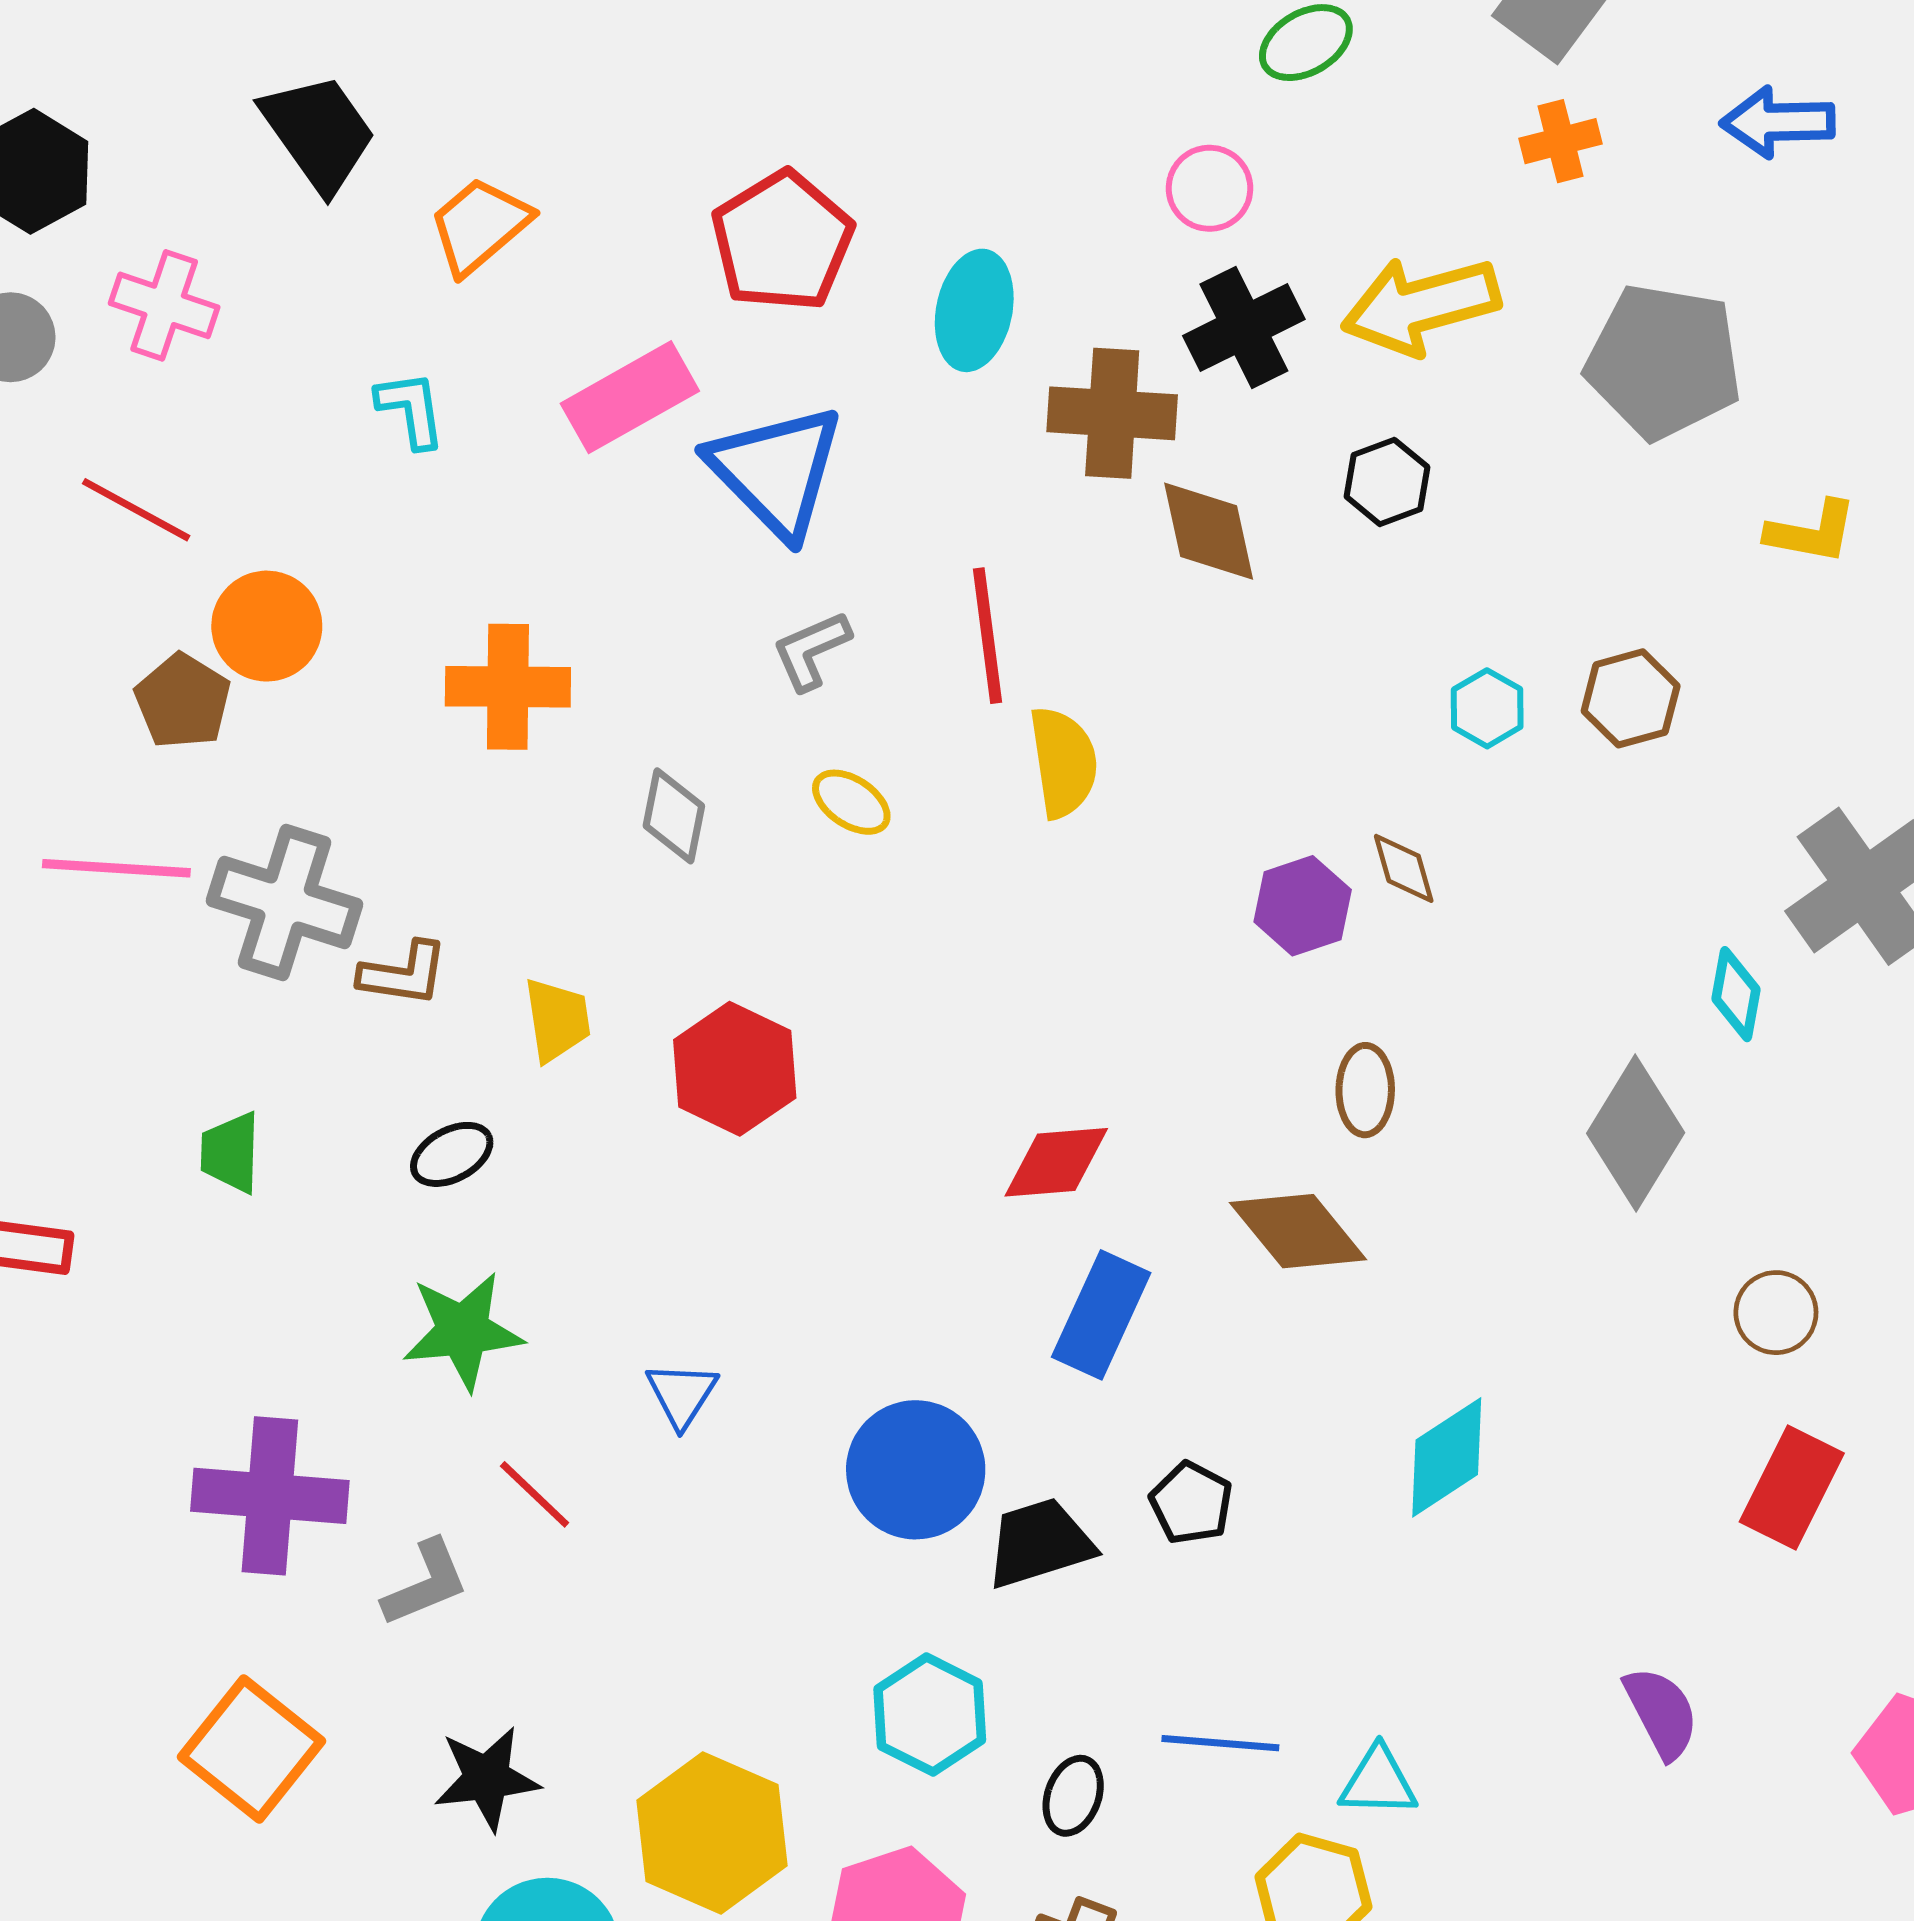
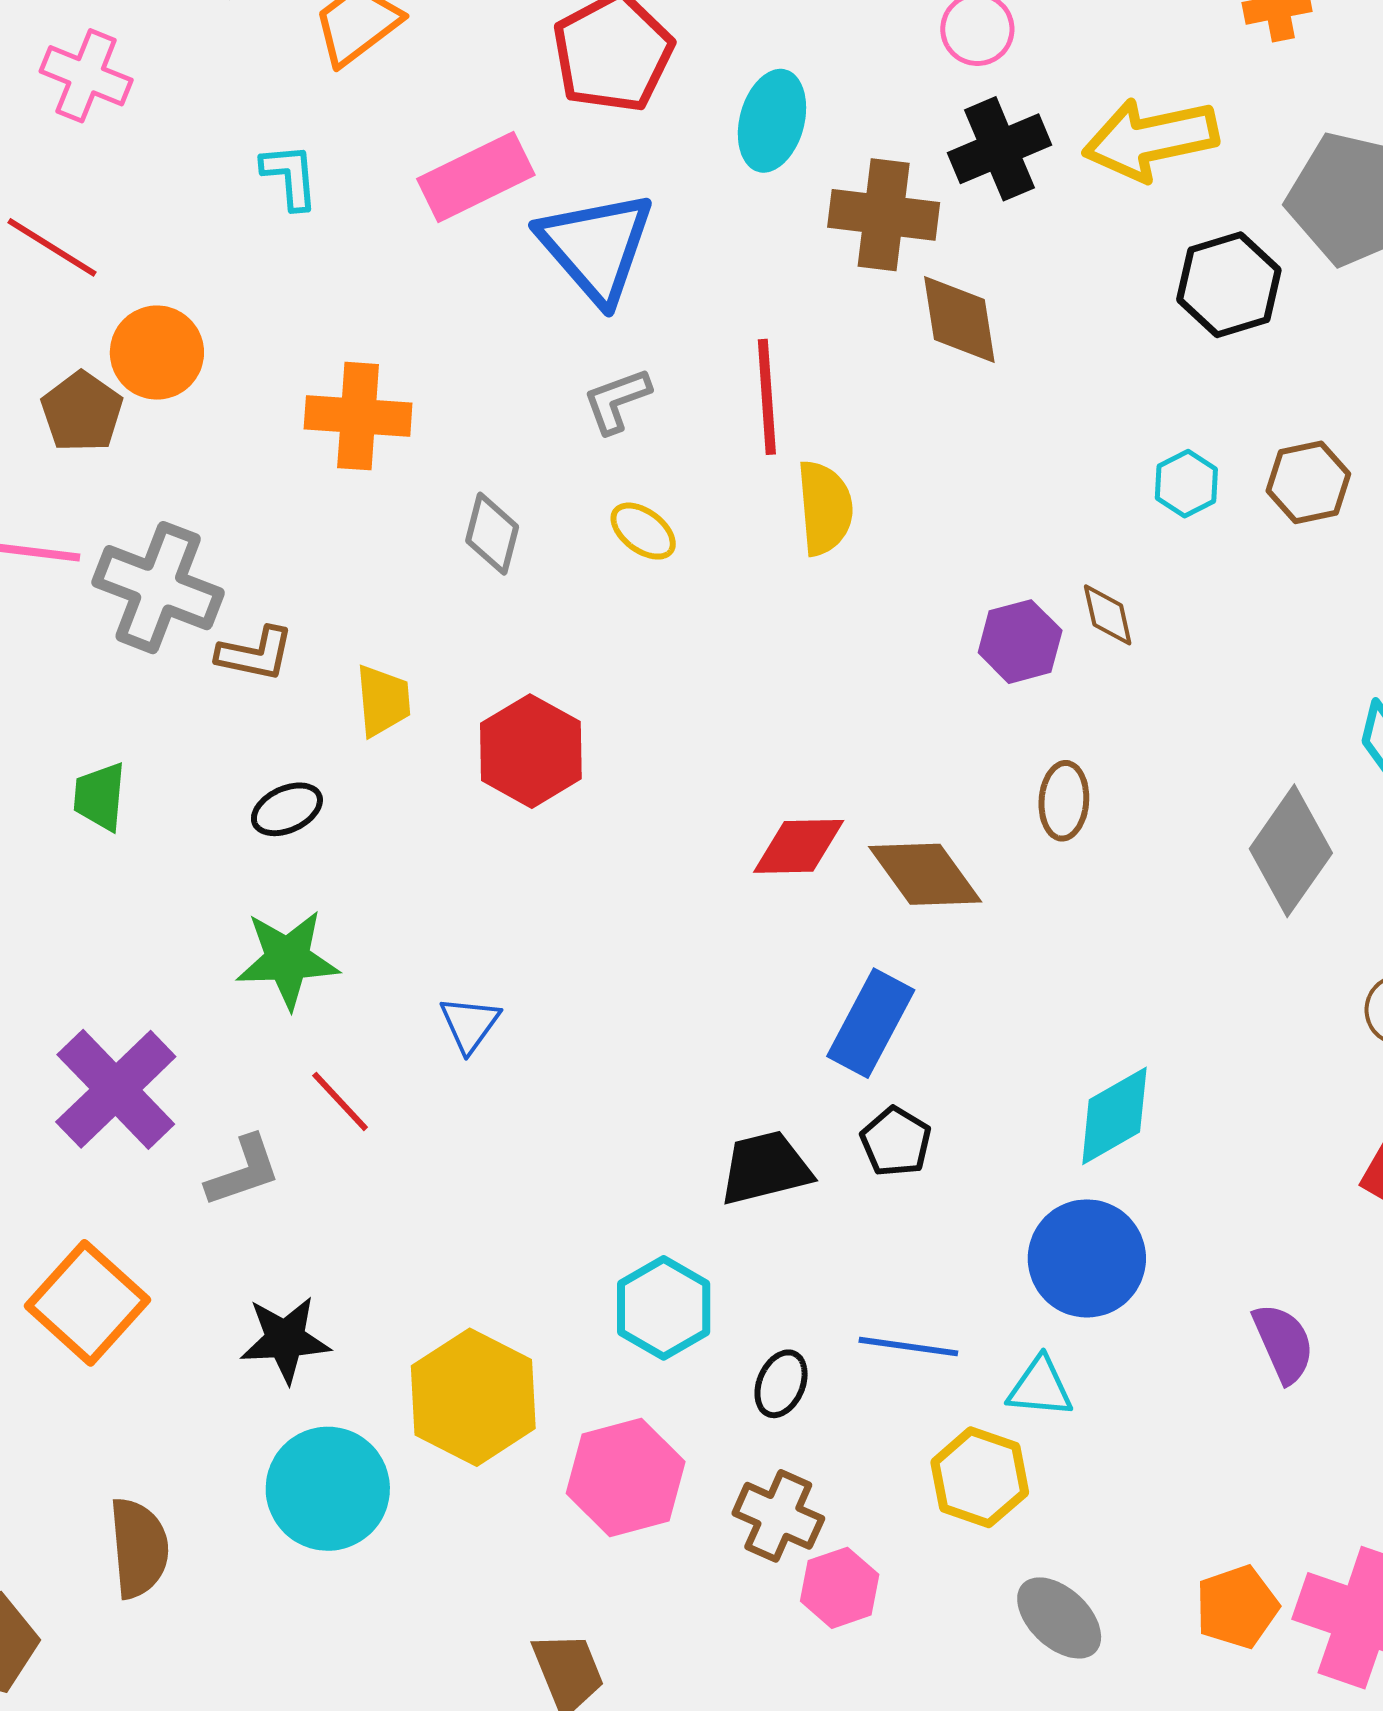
black hexagon: (1387, 482) -> (1229, 285), moved, size x1.4
brown diamond: (1298, 1231) -> (925, 874), moved
blue rectangle: (1101, 1315) -> (871, 1023), moved
blue circle: (916, 1470) -> (1087, 1258), moved
purple cross: (270, 1496) -> (116, 1089), turned 38

